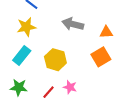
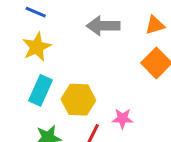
yellow hexagon: (55, 60) -> (78, 100), moved

